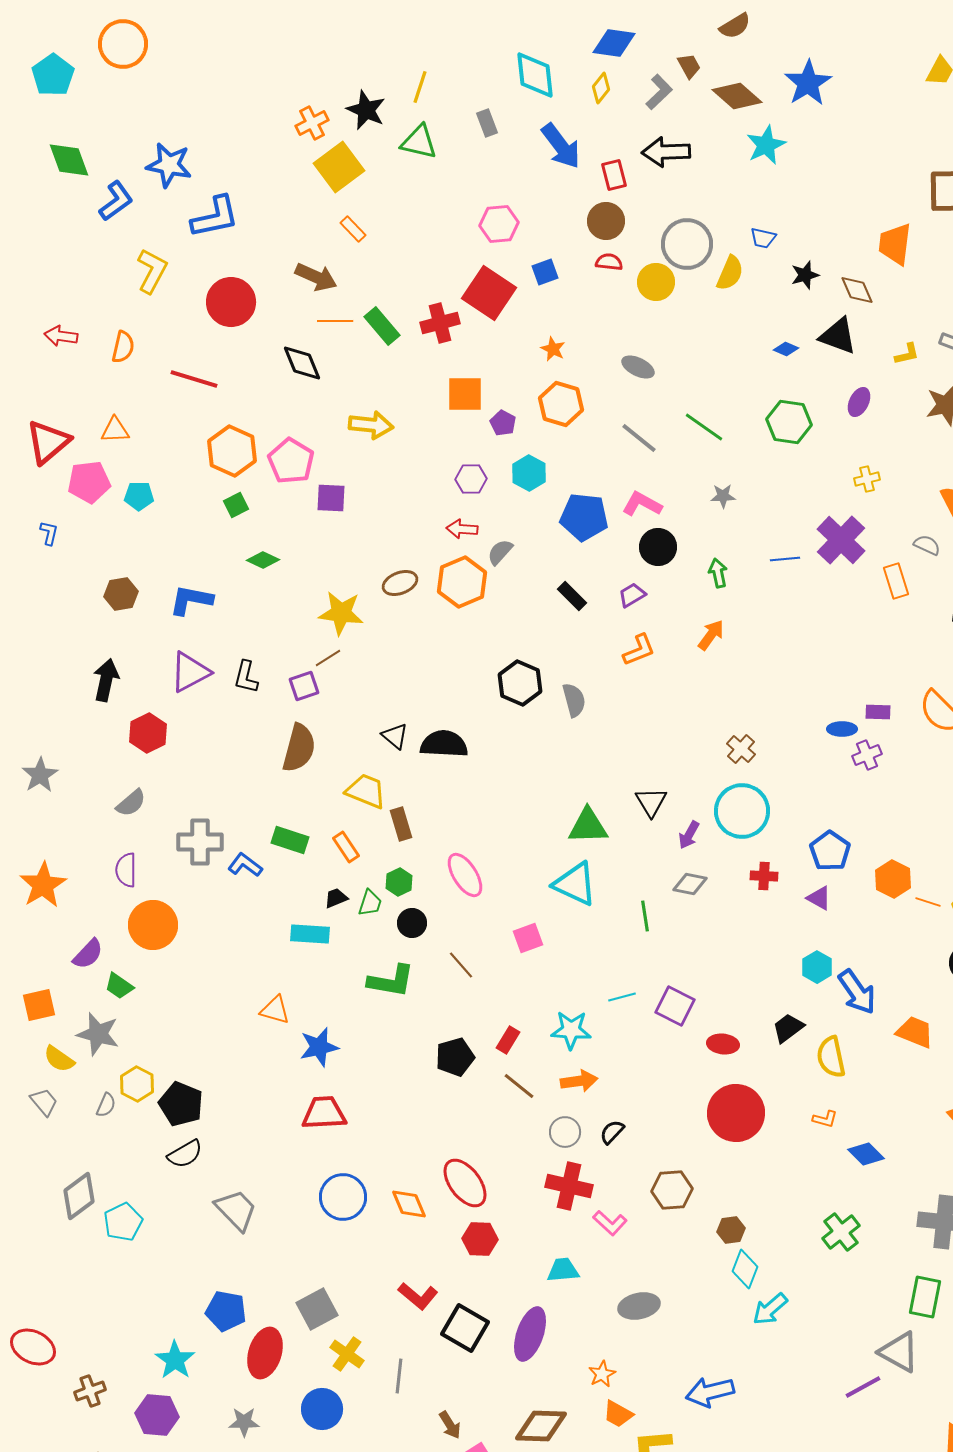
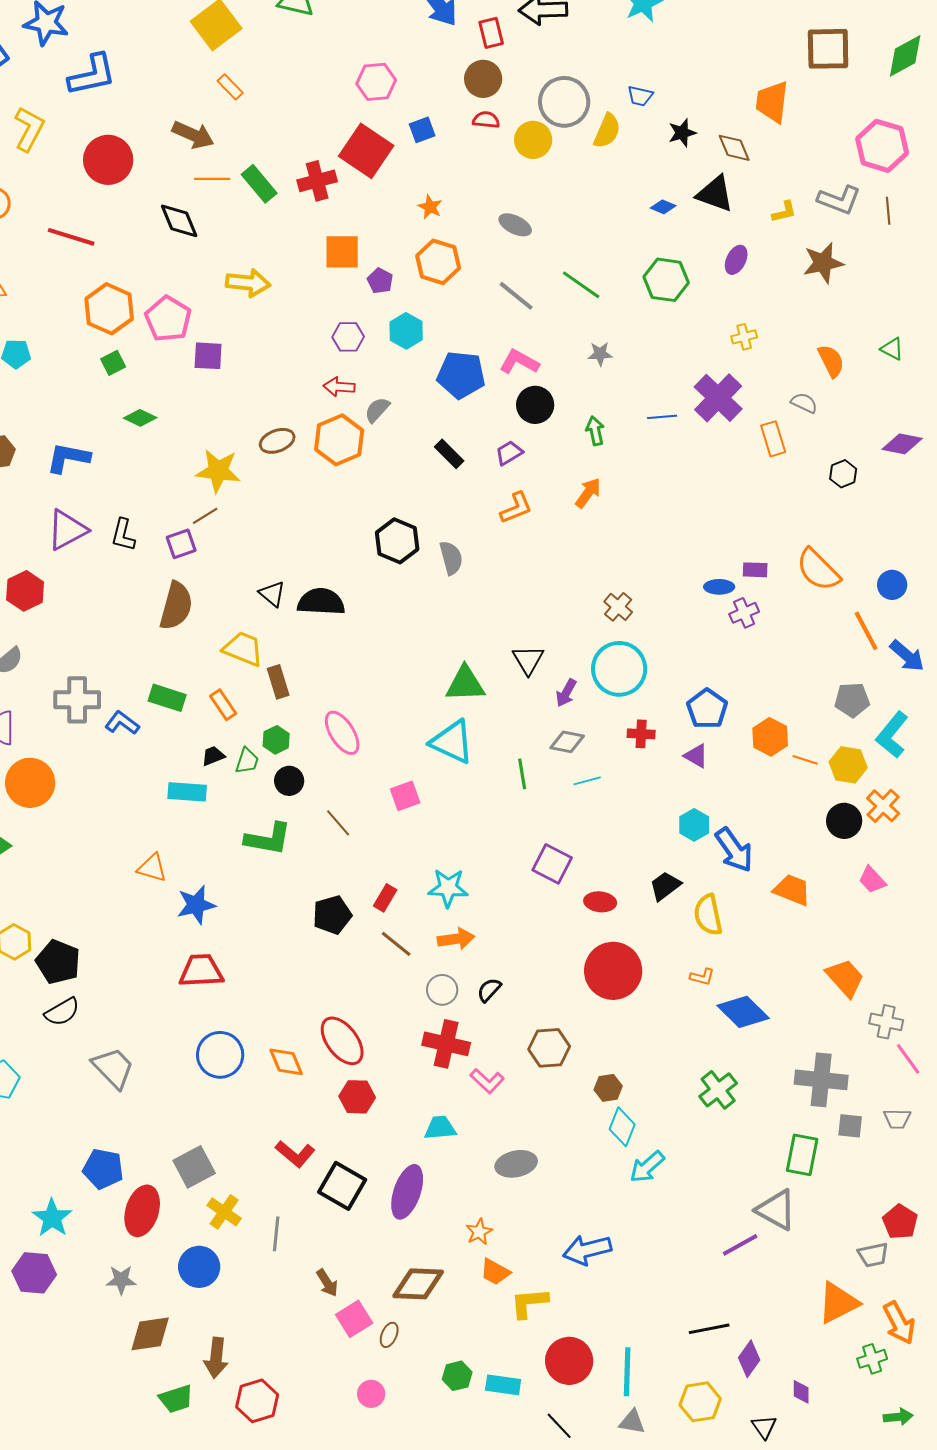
cyan line: (622, 997) -> (587, 781), moved
blue diamond: (866, 1154) -> (743, 1012), size x1.4

